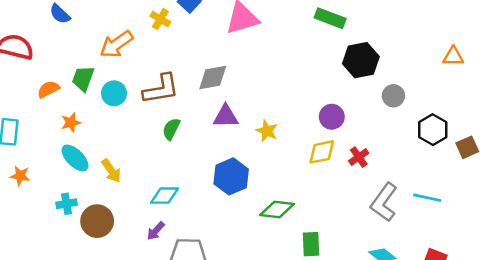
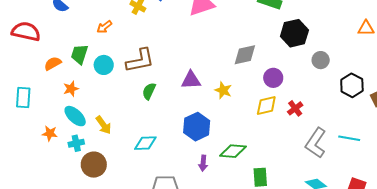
orange arrow: (116, 44) -> (104, 27), size x0.6
gray diamond: (213, 77) -> (245, 55), moved
orange star: (20, 176) -> (50, 133), moved
cyan cross: (66, 204) -> (76, 143), moved
purple arrow: (156, 231) -> (203, 163), moved, turned -35

